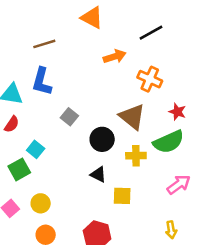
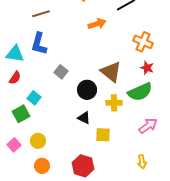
orange cross: (150, 79) -> (143, 42), moved

